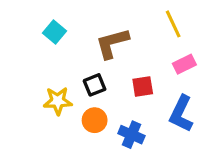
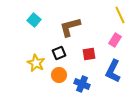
yellow line: (173, 24) -> (120, 15), moved
pink rectangle: (184, 64) -> (115, 40), turned -32
yellow star: (58, 101) -> (36, 63), turned 30

